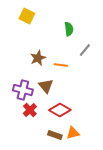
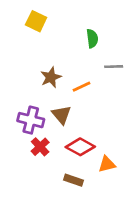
gray line: (85, 50) -> (114, 67), turned 48
orange line: (61, 65) -> (82, 87), turned -32
orange triangle: (73, 133) -> (107, 164), moved

